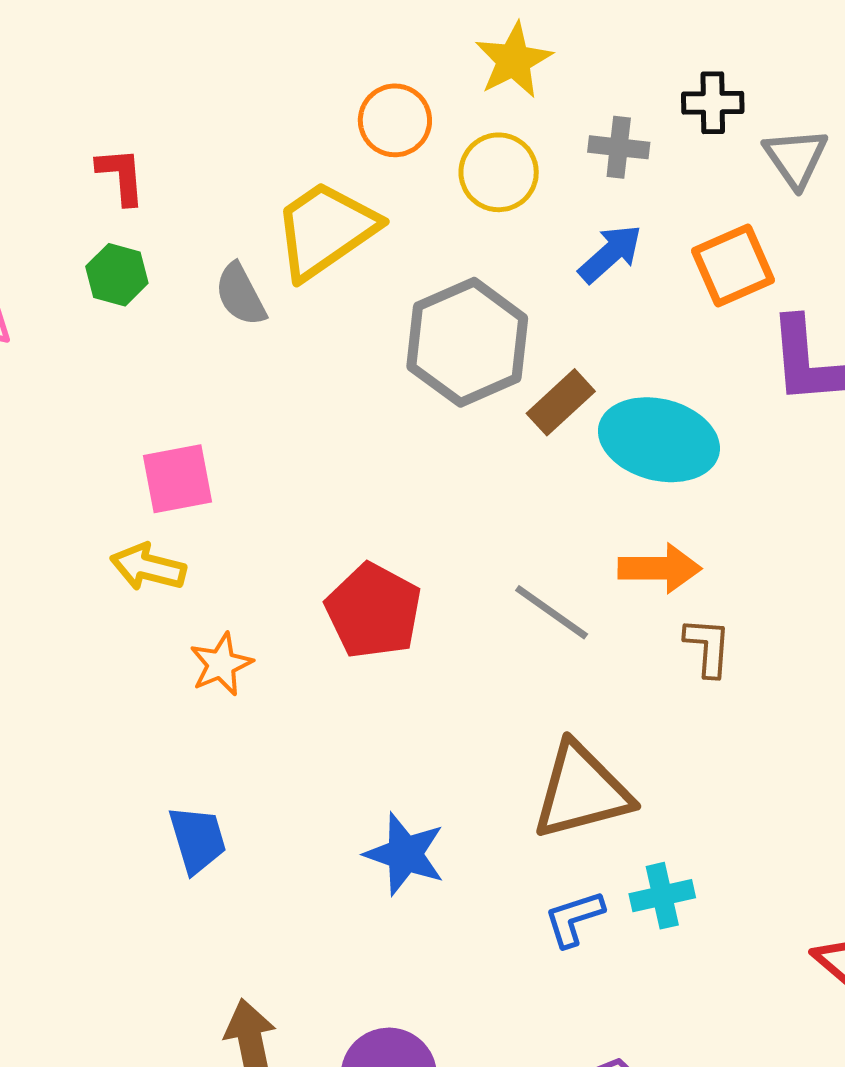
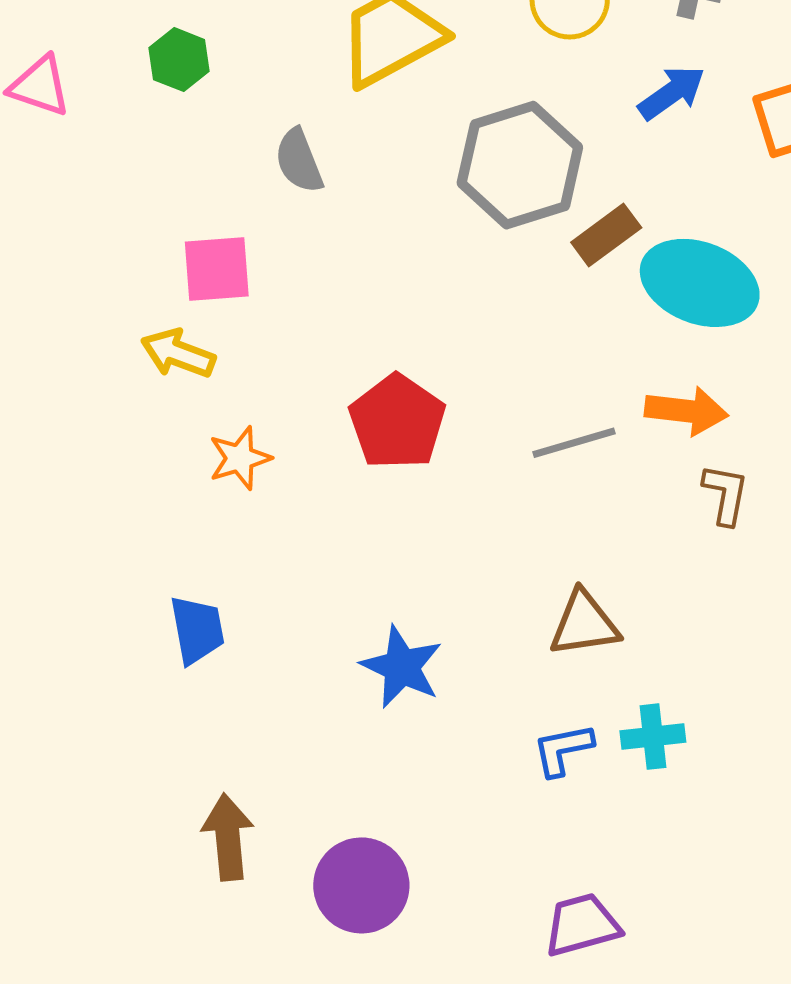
gray semicircle: (240, 295) -> (299, 161), moved
gray line: (552, 612) -> (574, 443), turned -58
brown triangle: (581, 791) -> (584, 624), size x0.7

